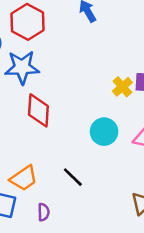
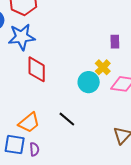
yellow cross: (122, 87) -> (103, 67), moved
purple semicircle: (44, 212) -> (34, 149), moved

